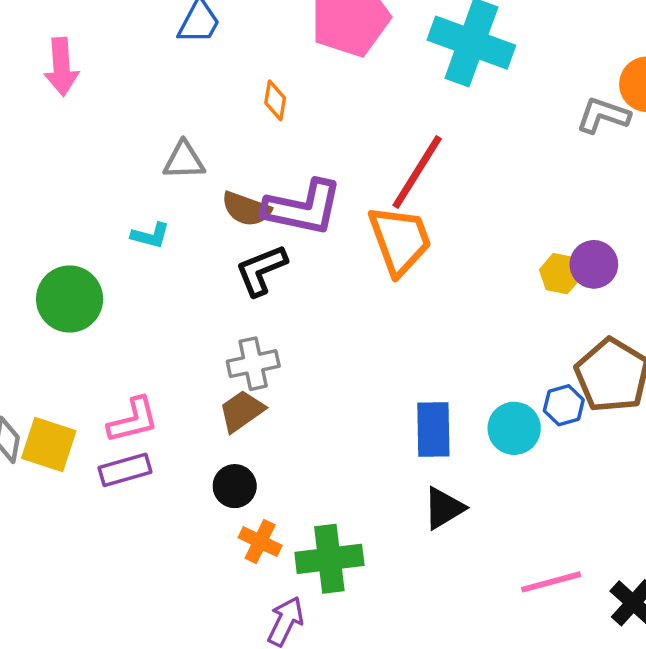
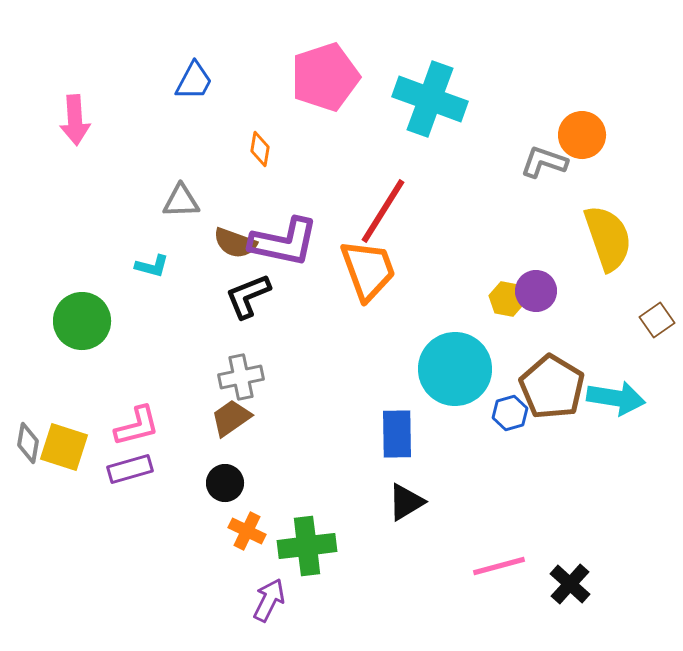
cyan circle: (514, 428) -> (455, 369), moved, size x1.6

